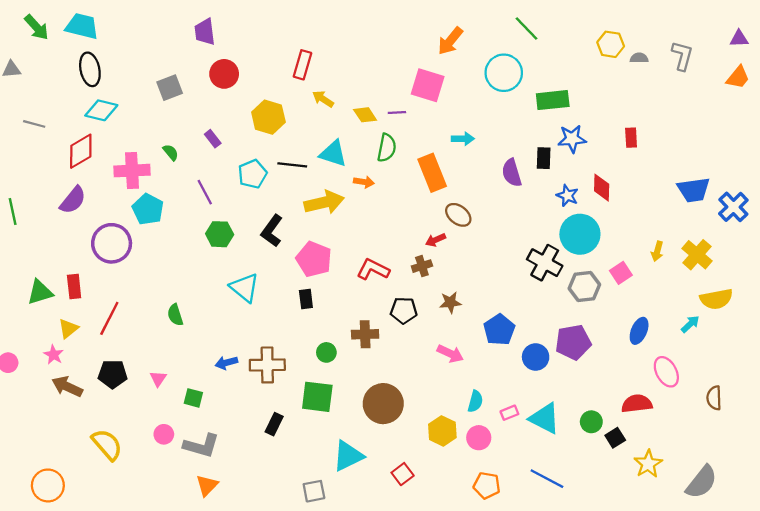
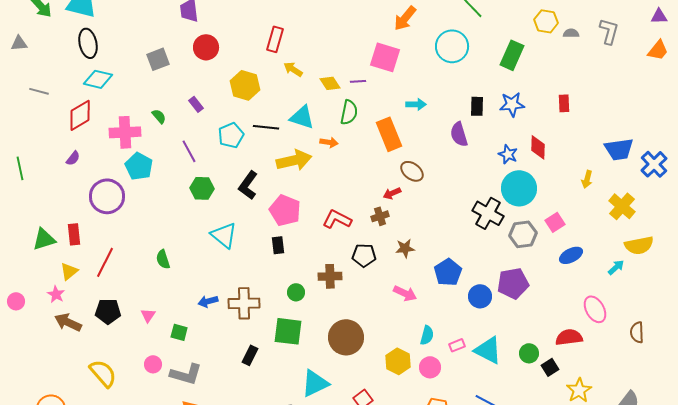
green rectangle: (553, 100) -> (512, 55), moved, turned -60
black rectangle: (544, 158) -> (477, 106), moved
purple semicircle: (73, 200) -> (73, 158), size x0.6
yellow arrow: (657, 251) -> (587, 179), moved
blue ellipse: (639, 331) -> (571, 255), moved, turned 40

